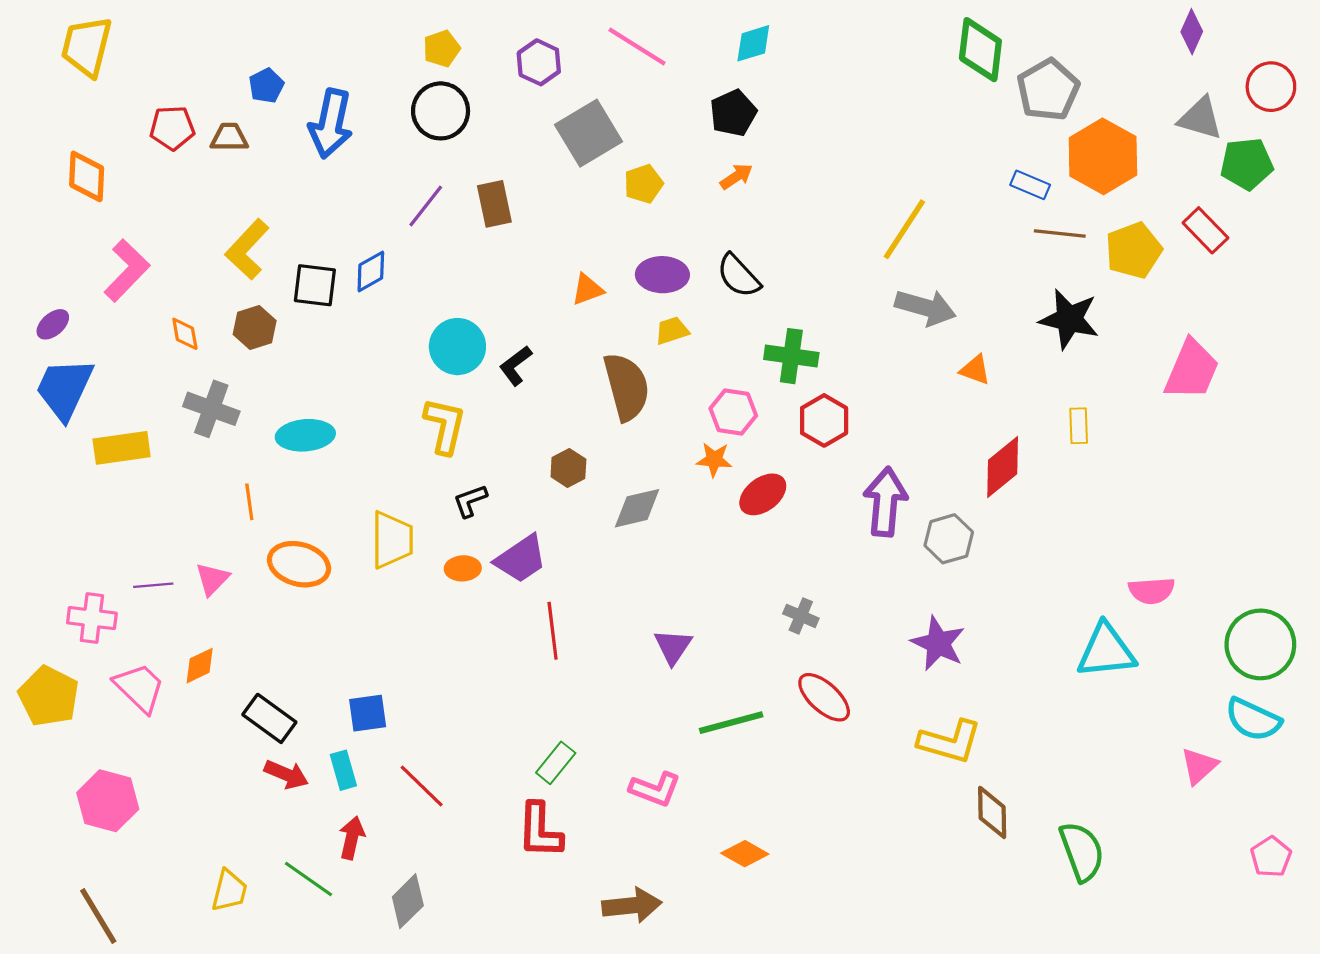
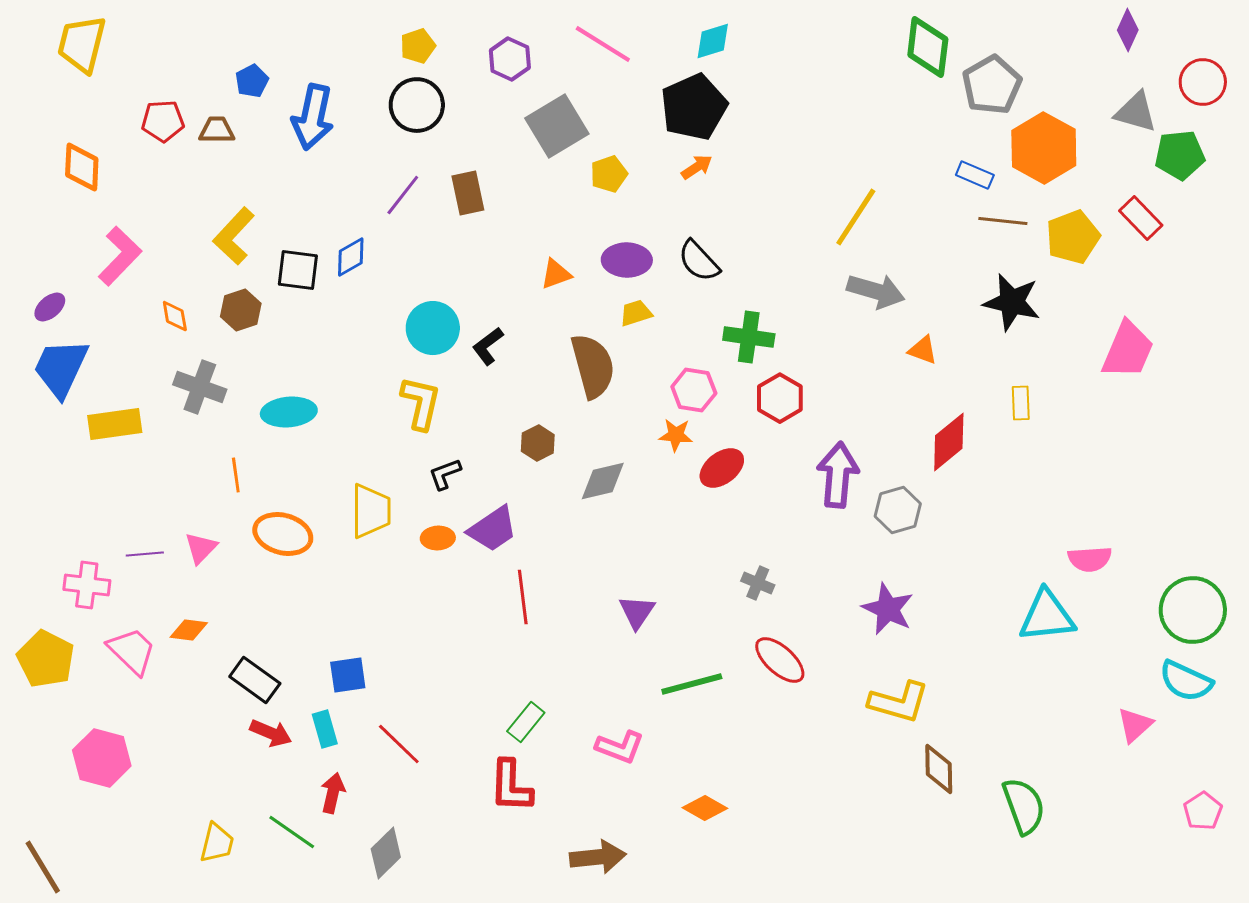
black pentagon: (733, 113) -> (694, 107), size x1.5
orange diamond: (200, 666) -> (189, 630), turned 33
brown line: (98, 916) -> (43, 867), moved

